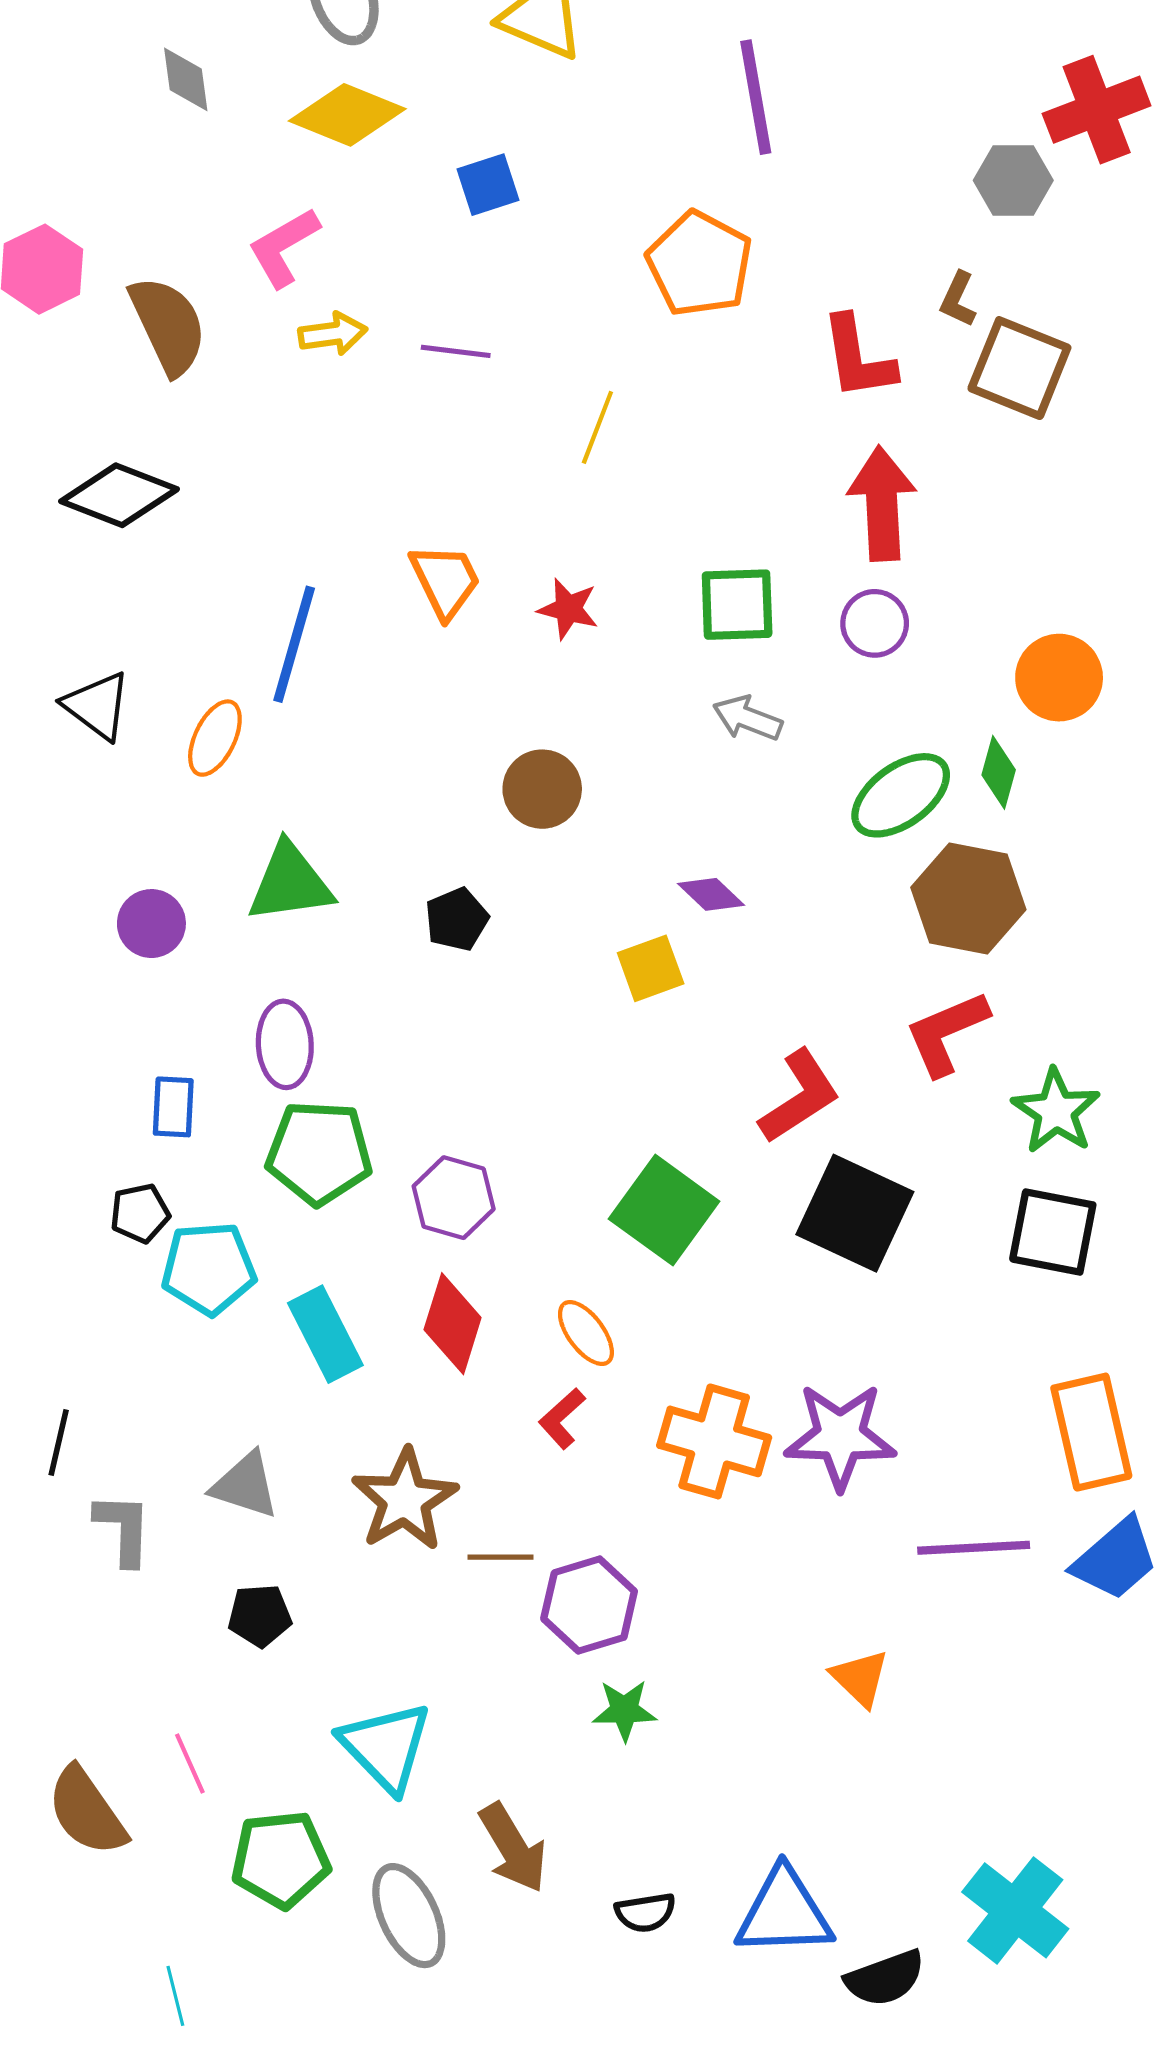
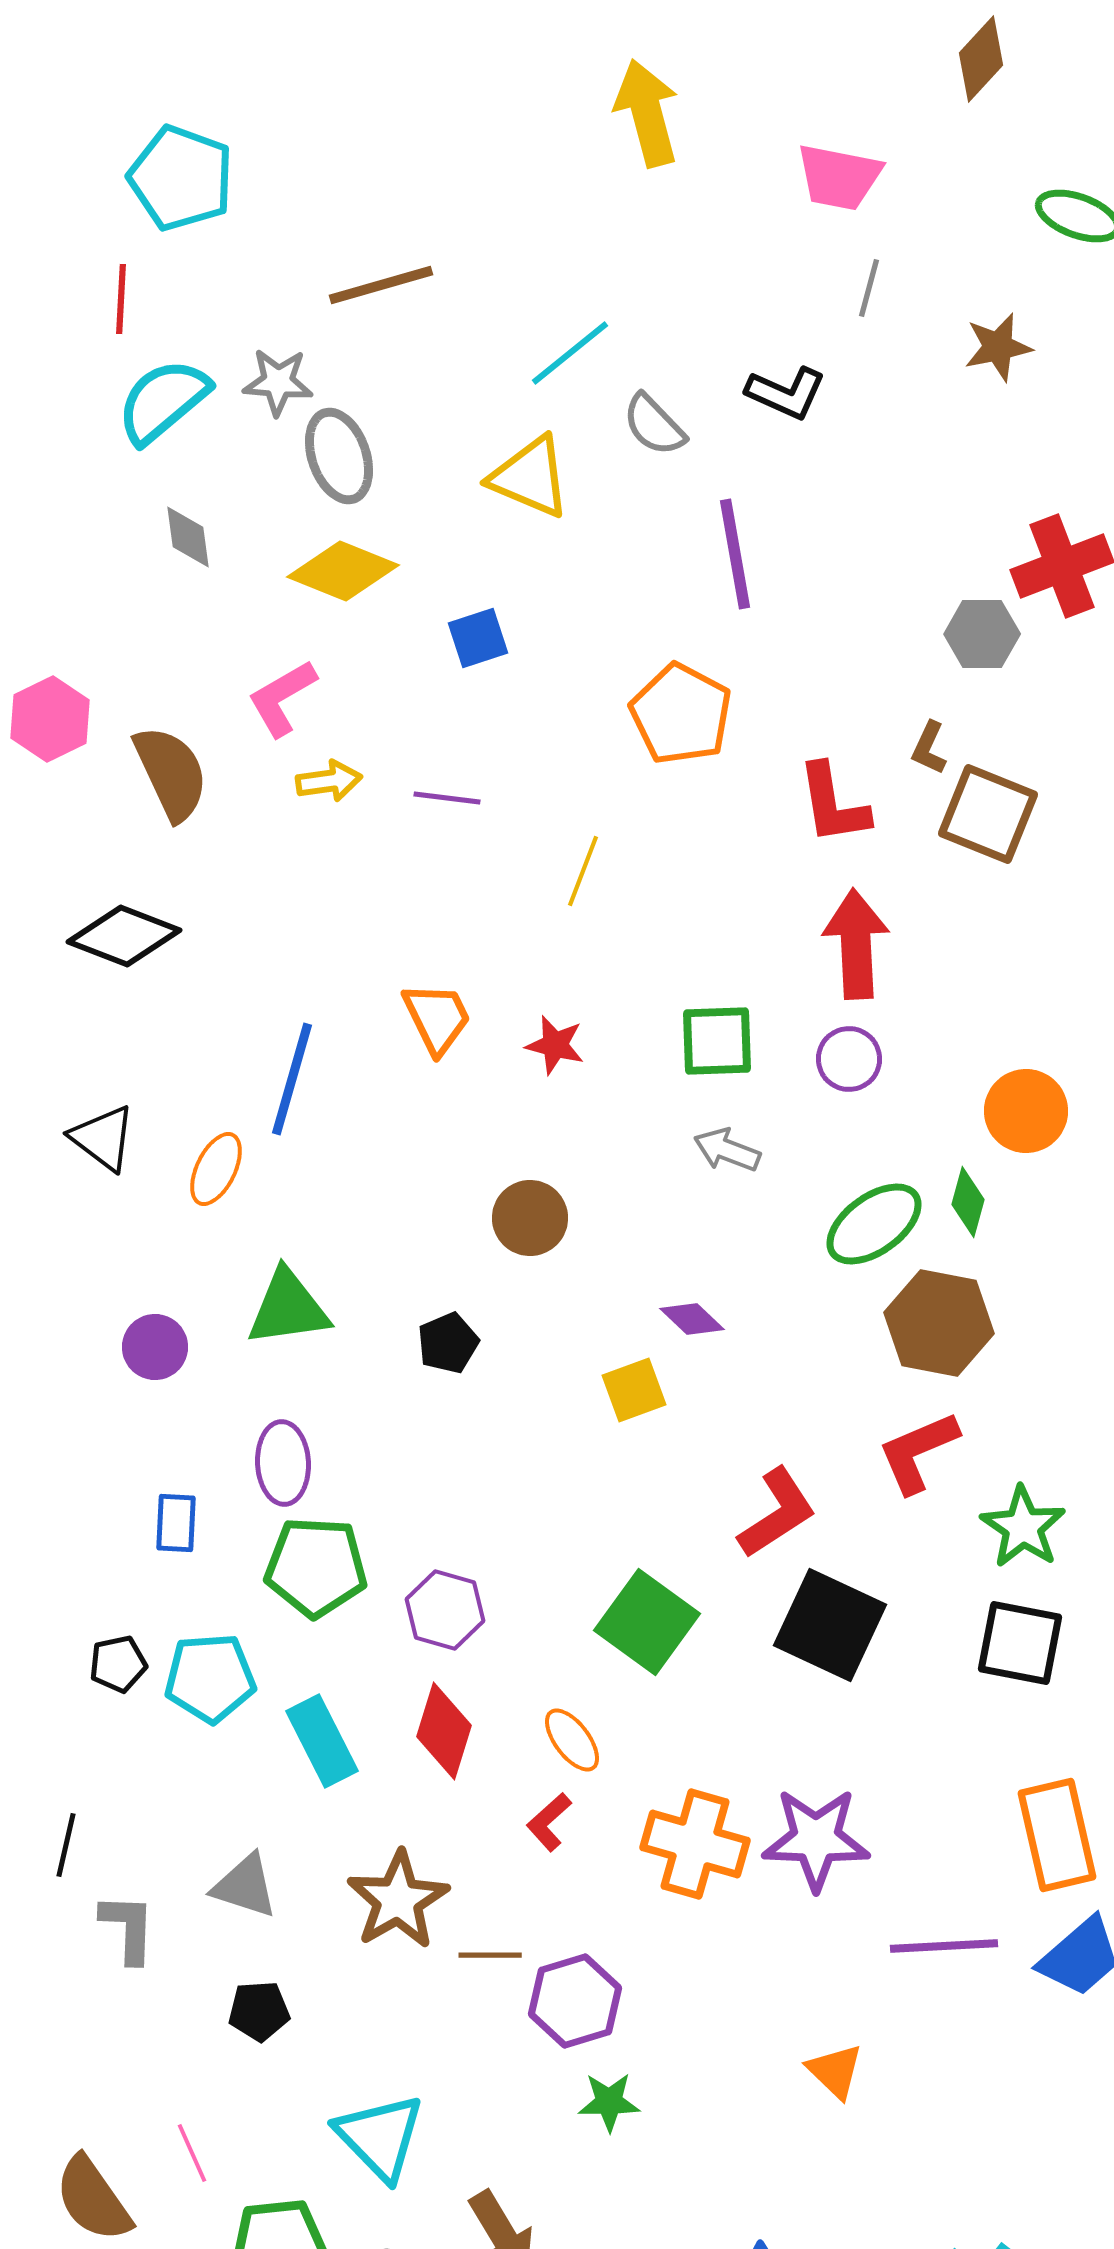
black pentagon: (140, 1213) -> (118, 1664), moved

